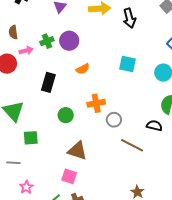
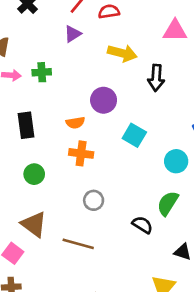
purple circle: (69, 41) -> (104, 100), moved
black rectangle: (48, 82) -> (26, 125), turned -42
orange cross: (96, 103) -> (81, 153), moved
brown line: (132, 145) -> (78, 244), moved, turned -30

